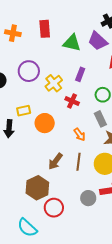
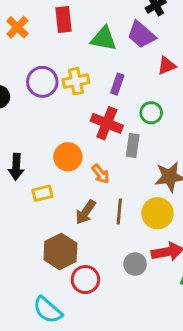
orange cross: (13, 33) -> (17, 27), turned 35
yellow cross: (54, 83) -> (76, 81), moved, turned 30
red cross: (72, 101) -> (107, 123), size x1.5
yellow rectangle: (24, 111) -> (42, 193), moved
gray rectangle: (100, 119) -> (133, 146), moved, turned 35
orange arrow: (80, 135) -> (101, 174), moved

